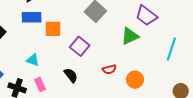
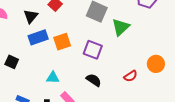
green triangle: (130, 36) -> (121, 27), moved
red semicircle: (109, 69) -> (131, 76), moved

